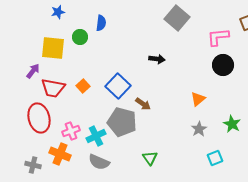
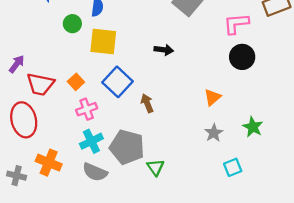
yellow square: (53, 48) -> (103, 41), moved
brown arrow: (143, 104) -> (147, 103), turned -147
gray pentagon: (122, 122) -> (127, 147), moved
pink cross: (71, 131) -> (87, 109), moved

